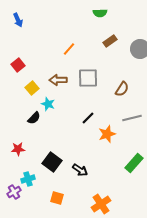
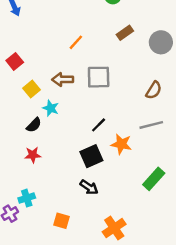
brown semicircle: (122, 89) -> (154, 90), moved
orange star: (107, 134) -> (121, 144), turned 30
red star: (18, 149) -> (33, 155), moved
black square: (52, 162) -> (91, 156), moved, turned 30

